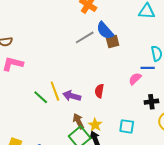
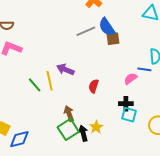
purple arrow: (72, 96) -> (65, 70), moved
black cross: (151, 102) -> (126, 104), moved
yellow star: (95, 125) -> (96, 127), moved
cyan square: (127, 126) -> (129, 115), moved

